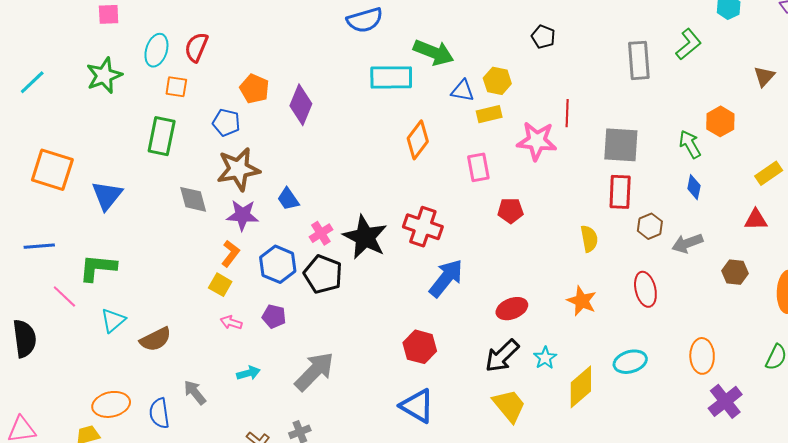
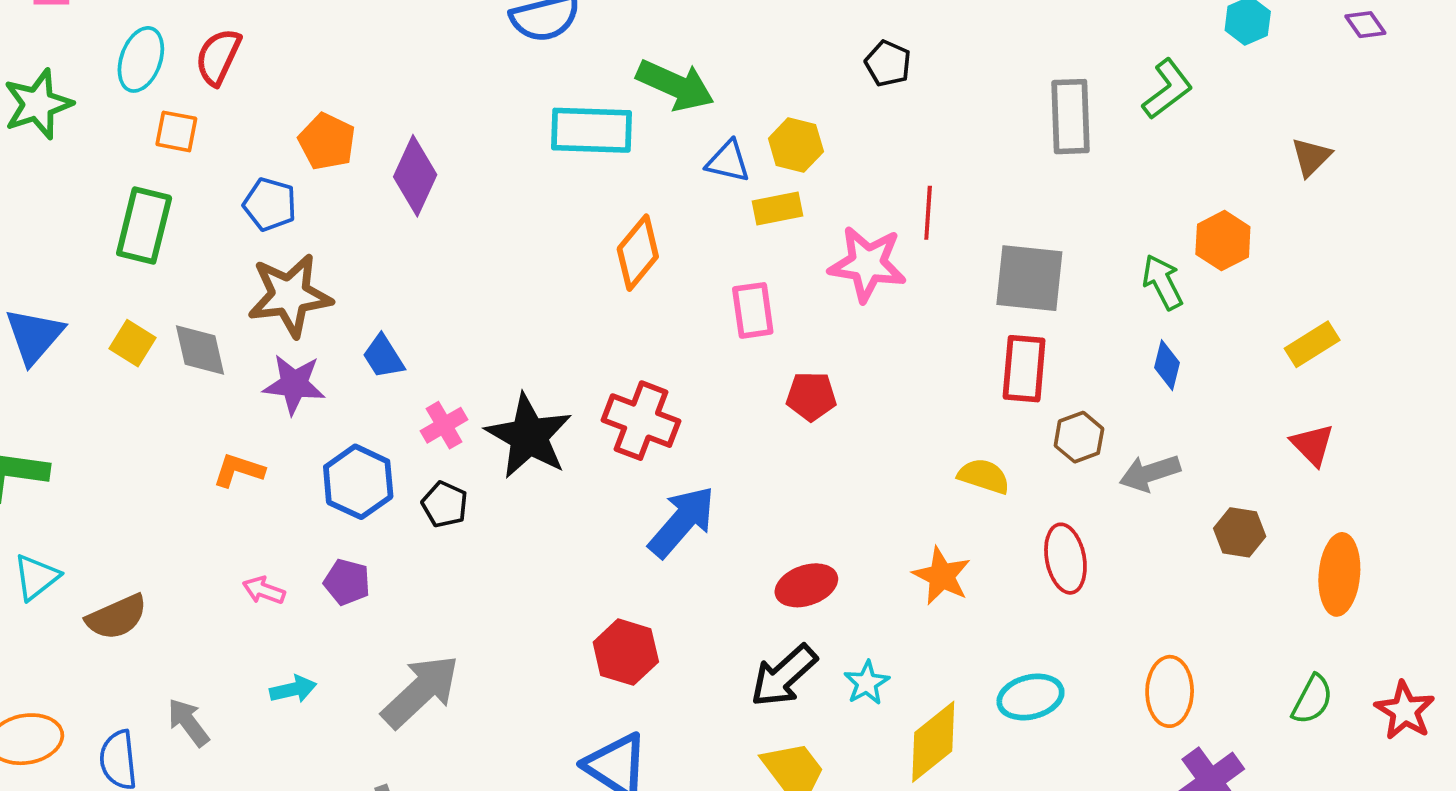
red triangle: (756, 220) -> (1312, 445), moved, turned 45
yellow semicircle: (589, 239) -> (984, 476), moved, turned -64
orange L-shape: (230, 253) -> (239, 470), moved, turned -112
black pentagon: (323, 274) -> (445, 504), size x0.6
yellow square: (220, 285) -> (133, 343), moved

